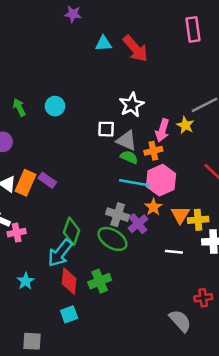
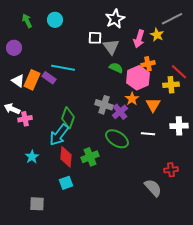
gray triangle: (127, 141) -> (111, 47), turned 30
orange cross: (153, 151) -> (148, 64), moved
green semicircle: (129, 157) -> (116, 68), moved
cyan line: (134, 183) -> (63, 68), moved
yellow cross: (198, 220) -> (171, 85), moved
green ellipse: (112, 239) -> (117, 139), moved

